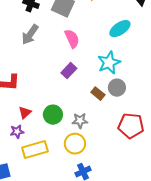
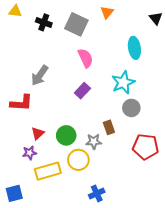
cyan ellipse: (120, 29) -> (134, 48), turned -65
gray arrow: (30, 35) -> (40, 75), moved
brown rectangle: (98, 94) -> (109, 127), moved, turned 32
yellow circle: (75, 144) -> (78, 160), moved

